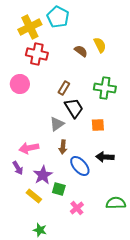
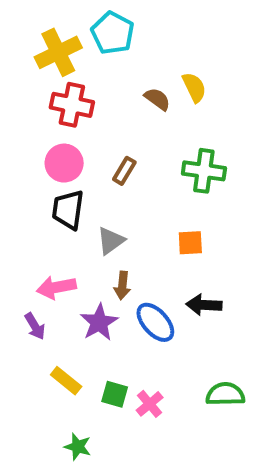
pink circle: (20, 84) -> (64, 163), moved
black trapezoid: (74, 108) -> (68, 210), moved, turned -140
purple star: (43, 175) -> (99, 322), moved
green square: (59, 189) -> (115, 394), moved

